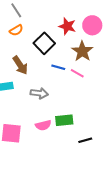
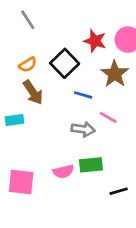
orange semicircle: (16, 30) -> (28, 65), moved
pink line: (77, 73) -> (108, 117), moved
gray arrow: (39, 93) -> (83, 129), moved

